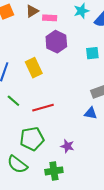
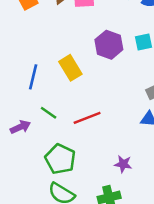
purple hexagon: (56, 42) -> (109, 45), moved
green pentagon: (32, 139) -> (60, 159), moved, turned -30

